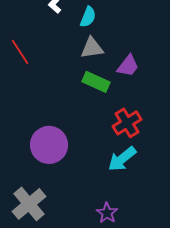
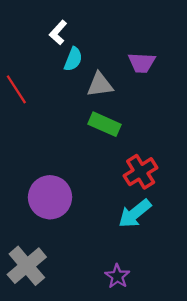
cyan semicircle: (88, 17) -> (73, 59), moved
purple trapezoid: (128, 66) -> (142, 63), moved, turned 55

